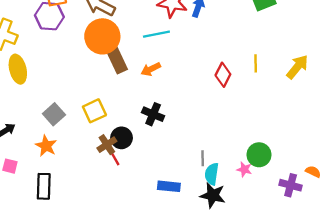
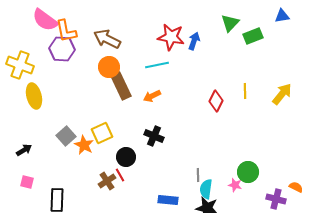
orange circle: (102, 36) -> (109, 67), size x0.7
brown cross: (107, 145) -> (107, 181), moved
orange star: (46, 146) -> (84, 145), moved

